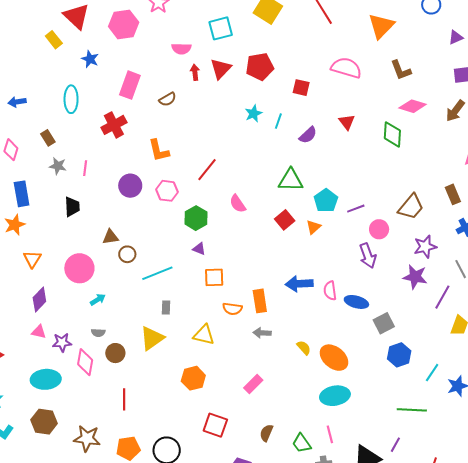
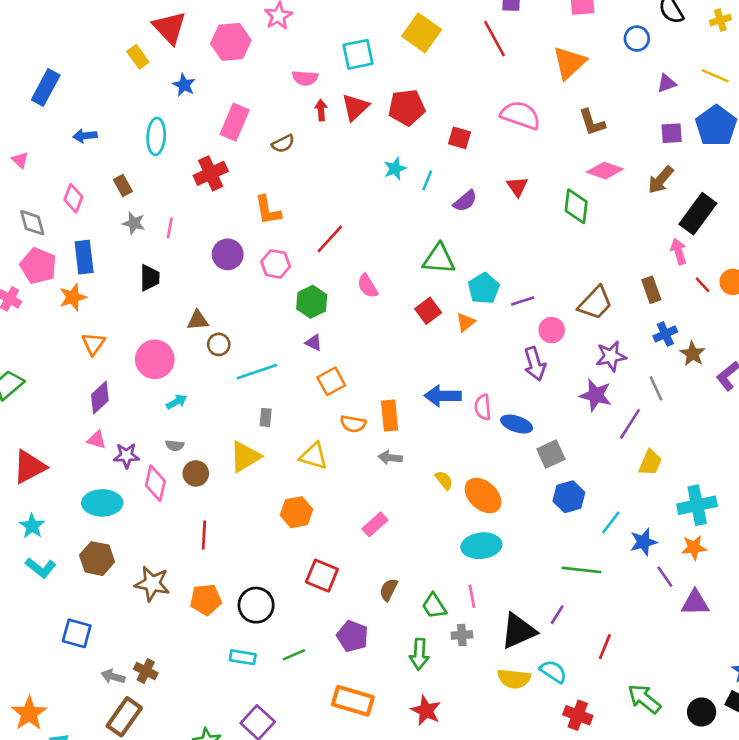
orange square: (214, 277) -> (331, 381), turned -30

